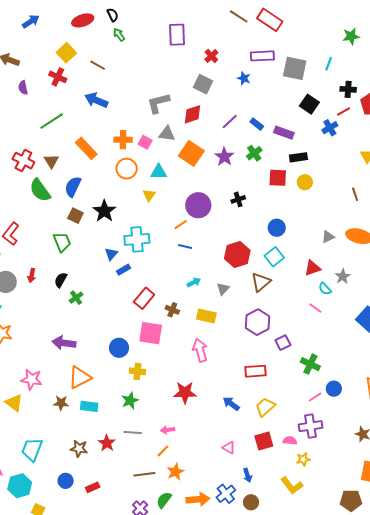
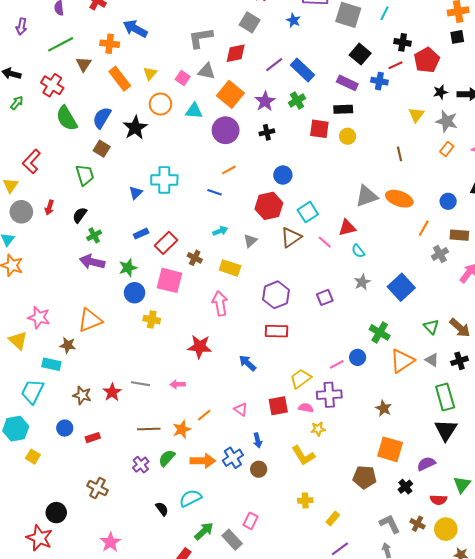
green line: (52, 121) -> (61, 44), moved
blue rectangle: (257, 124) -> (302, 70), size x1.6
blue cross: (330, 128) -> (379, 81), turned 35
purple rectangle: (284, 133) -> (347, 83), moved
orange cross: (123, 140) -> (110, 44), moved
brown triangle: (51, 161) -> (84, 64), moved
yellow triangle: (149, 195) -> (150, 73), moved
black cross: (238, 199) -> (267, 132), moved
purple circle: (198, 205) -> (226, 130), moved
black star: (104, 211) -> (135, 128), moved
orange line: (181, 225) -> (229, 170), moved
blue circle: (277, 228) -> (283, 175), moved
gray triangle: (328, 237) -> (366, 196), size x1.6
blue rectangle: (124, 270) -> (141, 234), moved
gray star: (343, 276) -> (362, 282), moved
pink line: (315, 308) -> (325, 242), moved
purple hexagon: (258, 322) -> (276, 295), moved
purple arrow: (64, 343) -> (92, 262), moved
purple square: (283, 343) -> (325, 297), moved
green cross: (310, 364) -> (380, 332), moved
green star: (130, 401) -> (128, 268), moved
cyan rectangle: (89, 406) -> (51, 364), moved
yellow trapezoid: (265, 407) -> (301, 379), moved
orange line: (163, 451) -> (204, 415), moved

